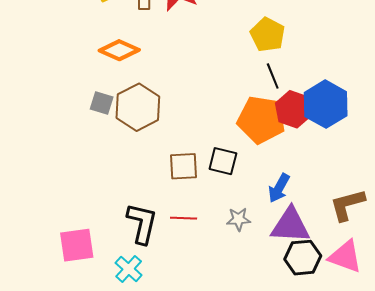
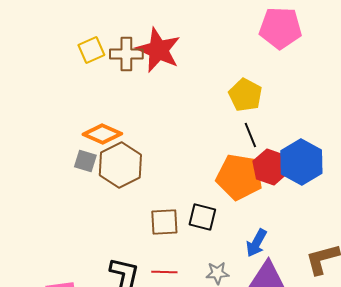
orange diamond: (119, 50) -> (102, 134), moved

